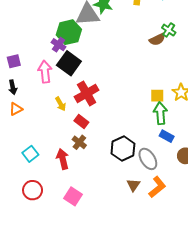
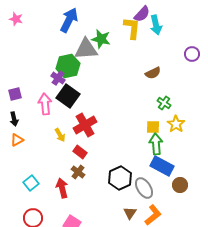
green cross: (169, 30) -> (164, 103), moved
blue rectangle: (167, 136) -> (162, 166), size x1.6

